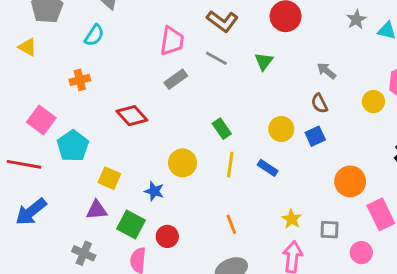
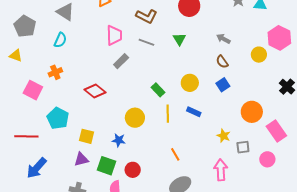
pink square: (41, 120) -> (33, 90), moved
yellow circle: (281, 129) -> (190, 83), moved
yellow star: (292, 219) -> (224, 136), moved

